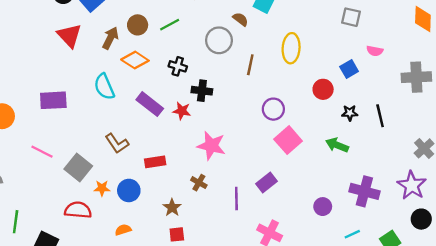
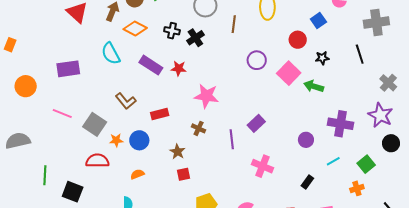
black cross: (202, 91) -> (195, 38), moved, turned -36
black line: (380, 116) -> (360, 54), moved
pink square: (288, 140) -> (289, 73), moved

